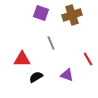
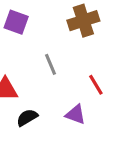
purple square: (41, 13) -> (16, 22), moved
red line: (88, 59) -> (96, 85), moved

